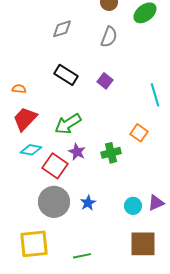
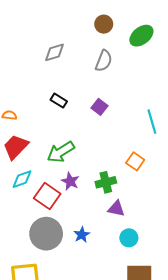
black rectangle: (66, 75) -> (59, 101), size x0.7
cyan diamond: (31, 150) -> (22, 179), turned -30
purple triangle: (156, 203) -> (116, 209), moved, turned 36

